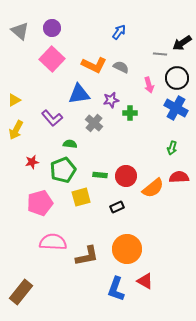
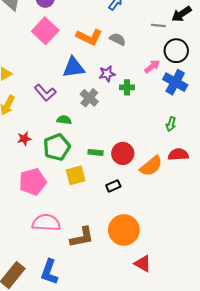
pink arrow: (149, 85) -> (152, 66), moved, turned -112
blue L-shape: (116, 289) -> (49, 272), moved

